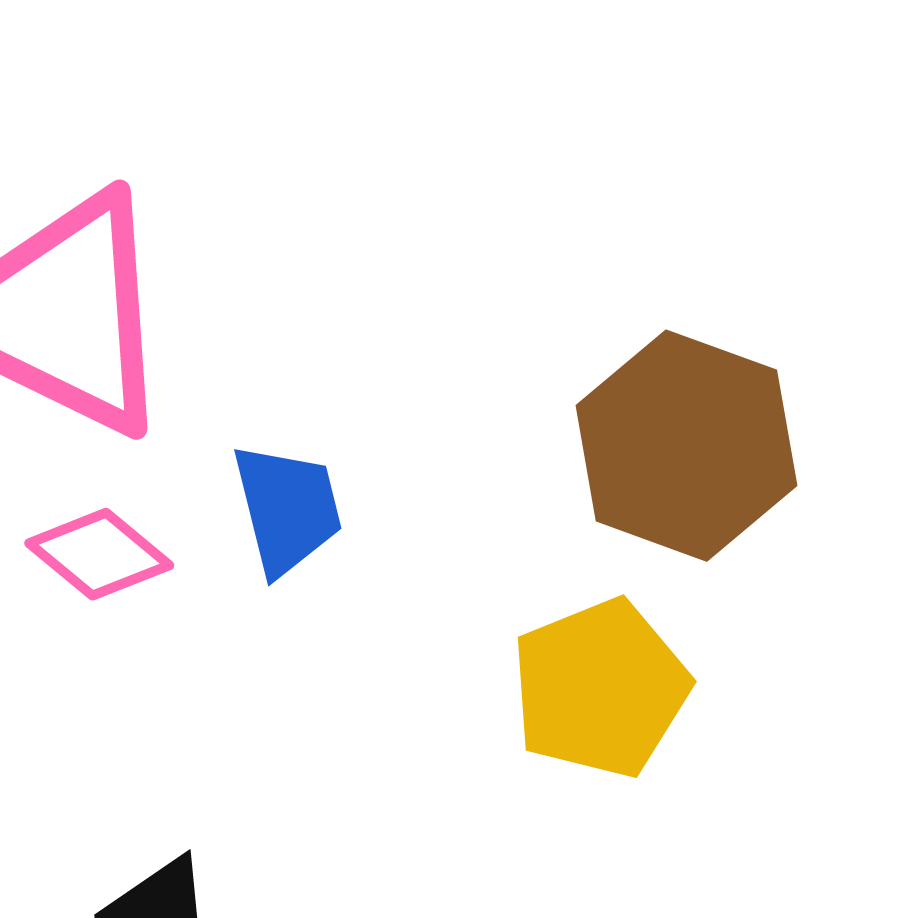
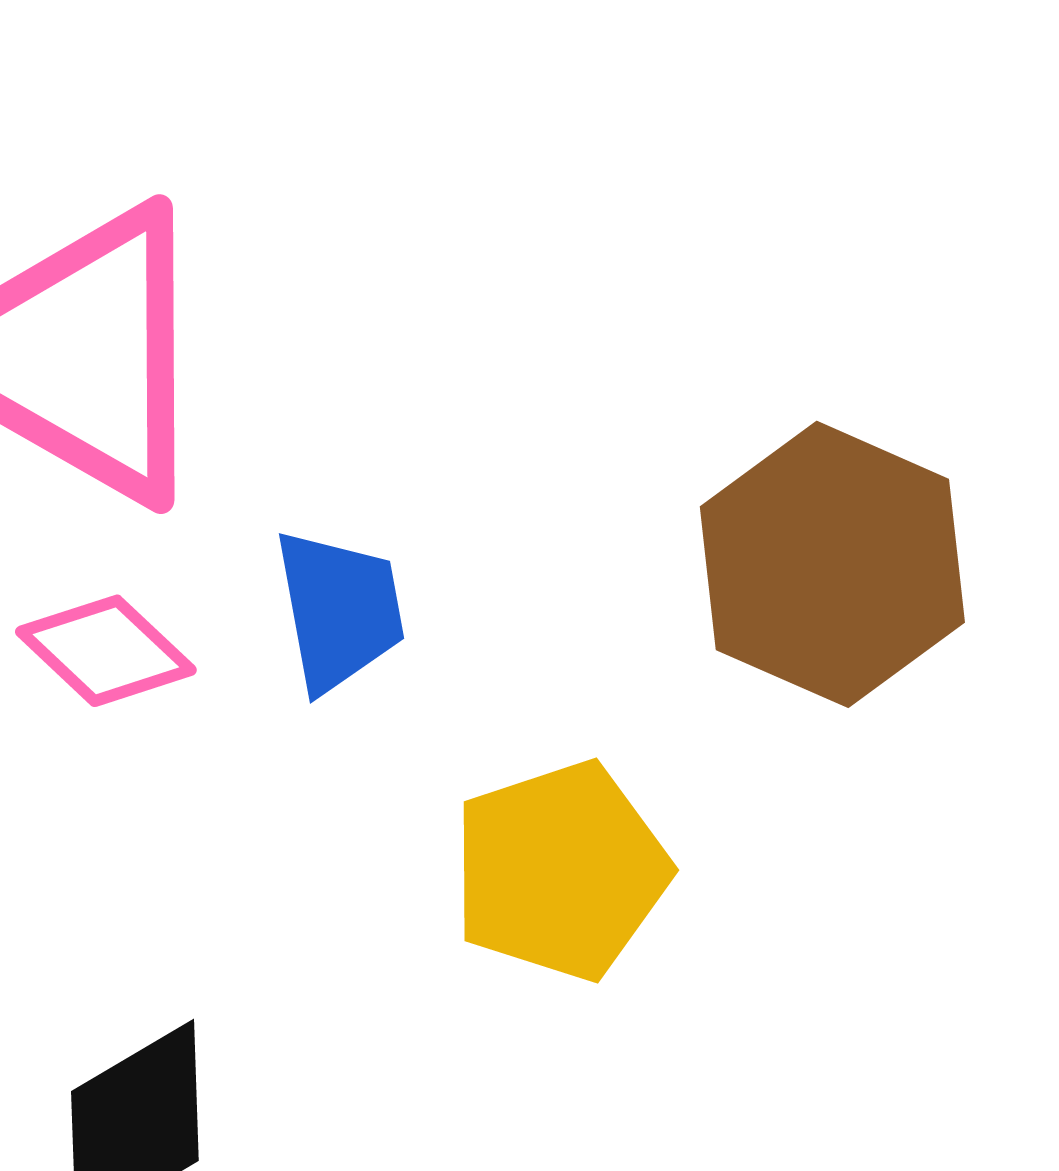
yellow pentagon: (600, 688) -> (560, 871), moved

